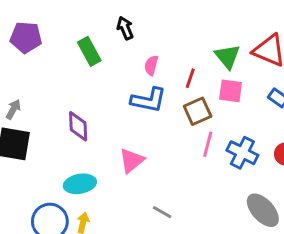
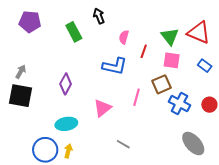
pink semicircle: (151, 65) -> (124, 37), moved
brown square: (198, 111) -> (162, 84), moved
purple diamond: (78, 126) -> (66, 84), turned 30
pink line: (208, 144) -> (136, 97), moved

